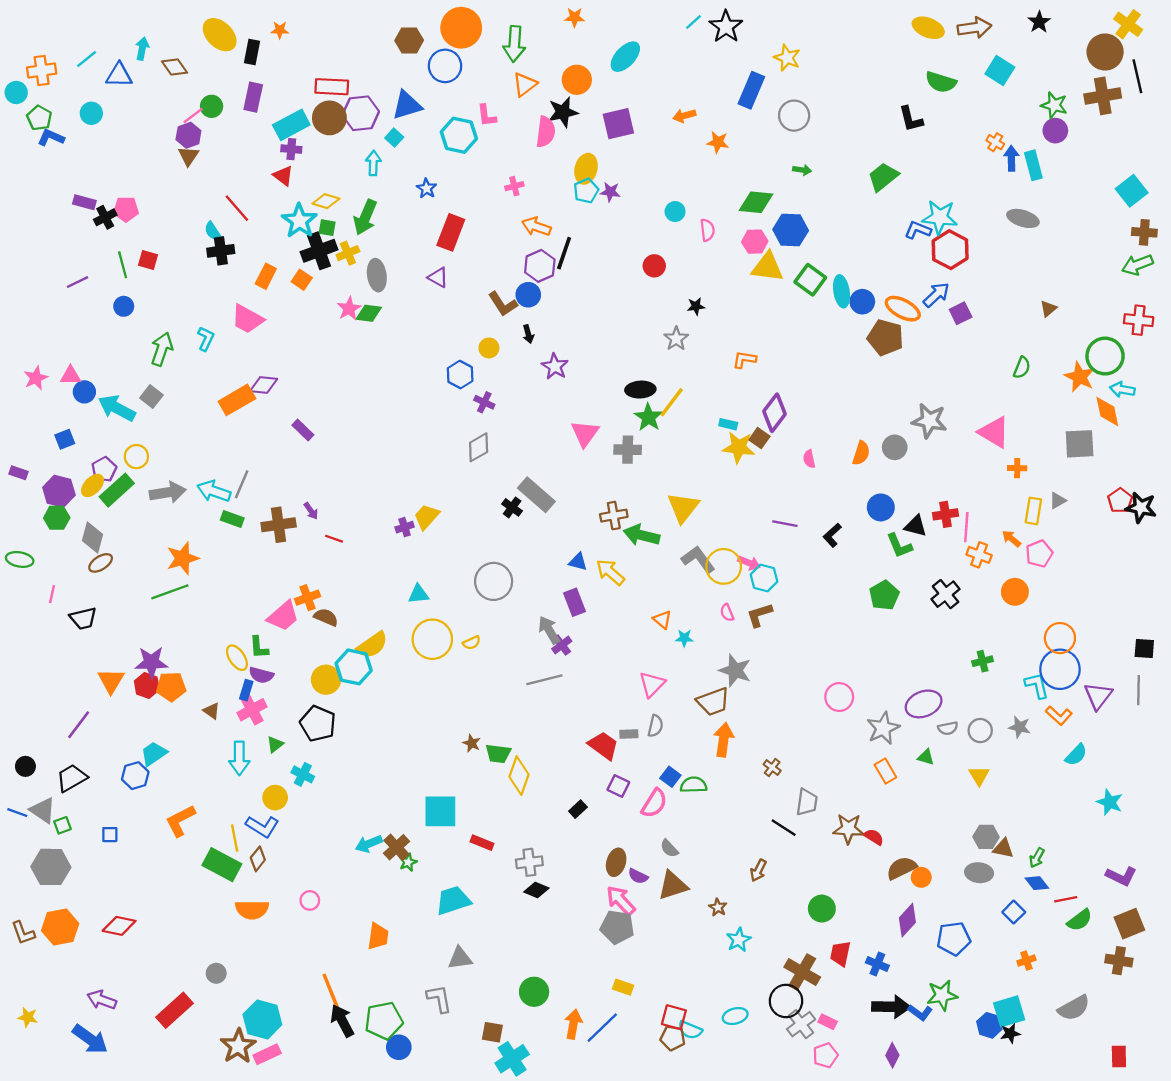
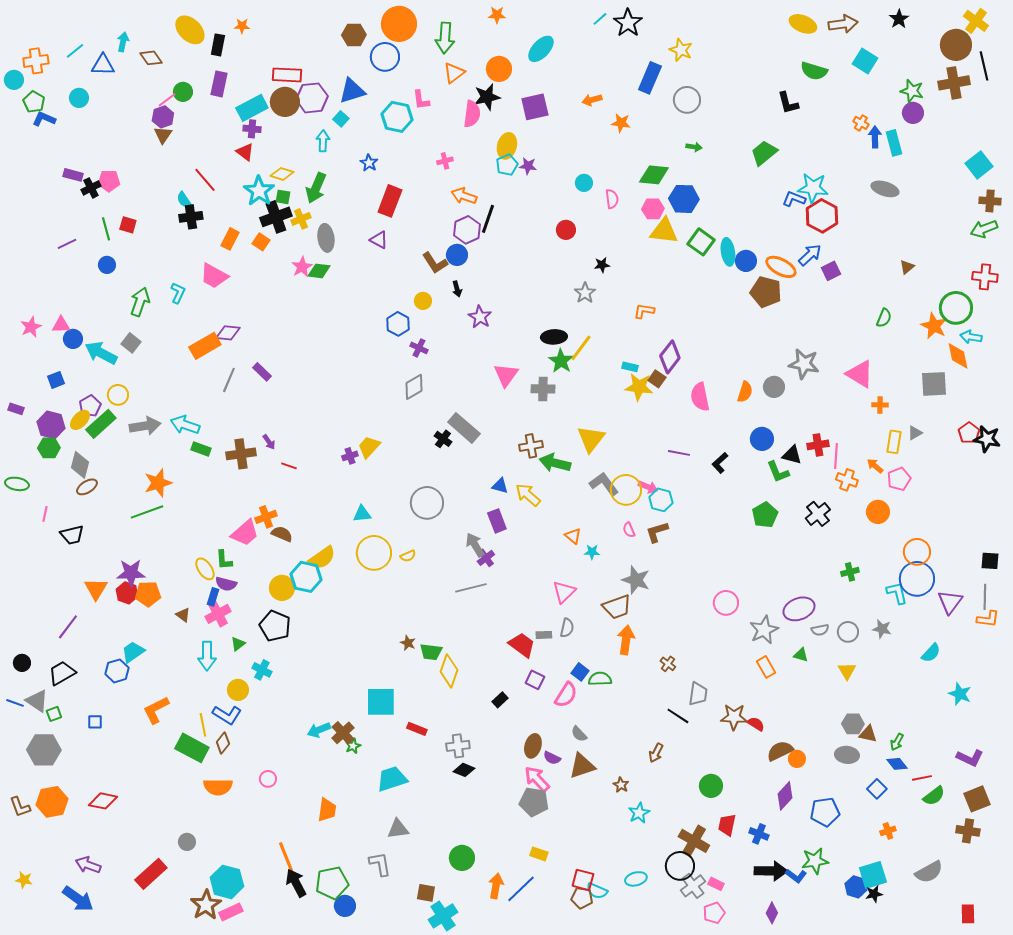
pink semicircle: (809, 459) -> (700, 397), size x1.8
gray line: (242, 484) -> (229, 380), moved
orange L-shape: (1059, 716) -> (988, 619), moved, turned -35

